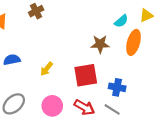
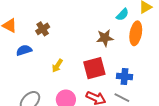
brown cross: (36, 11) -> (43, 29), moved
blue semicircle: (12, 60) -> (24, 50), moved

